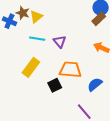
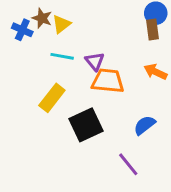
brown rectangle: (99, 19) -> (152, 30), turned -56
orange trapezoid: (70, 70) -> (108, 81), moved
black square: (55, 85) -> (86, 125), size x1.6

